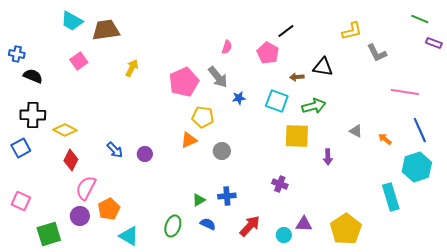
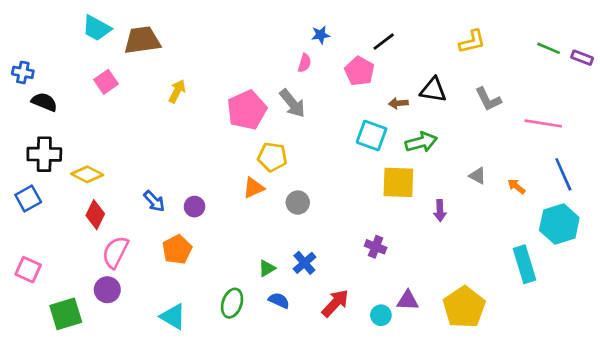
green line: (420, 19) -> (549, 48), moved
gray L-shape: (377, 53) -> (488, 99), moved
blue star: (239, 98) -> (321, 35), moved
blue cross: (227, 196) -> (304, 263), turned -36
orange pentagon: (109, 209) -> (177, 249), moved

